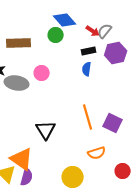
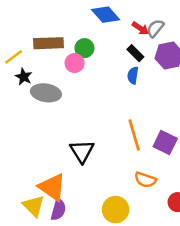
green circle: (56, 35) -> (84, 48), moved
black rectangle: (89, 51) -> (135, 53), turned 56
pink circle: (42, 73) -> (75, 63), moved
orange semicircle: (97, 153) -> (145, 180), turned 36

